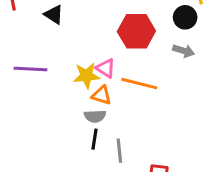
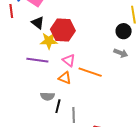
red hexagon: (136, 31) -> (63, 30), moved
purple line: (30, 69) -> (37, 60), moved
yellow star: (86, 76) -> (49, 41), moved
gray semicircle: (95, 116) -> (47, 96), moved

